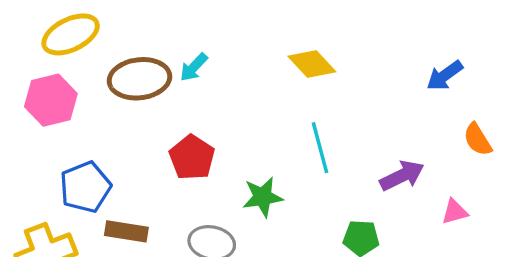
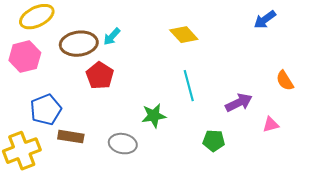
blue arrow: (445, 75) -> (265, 20), moved
red pentagon: (192, 158) -> (100, 76), moved

